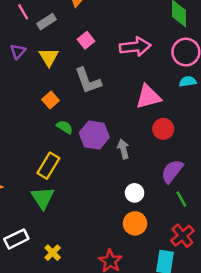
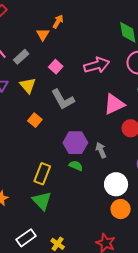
green semicircle: (65, 127) -> (76, 166), moved
white circle: (135, 193) -> (116, 184), size x1.5

